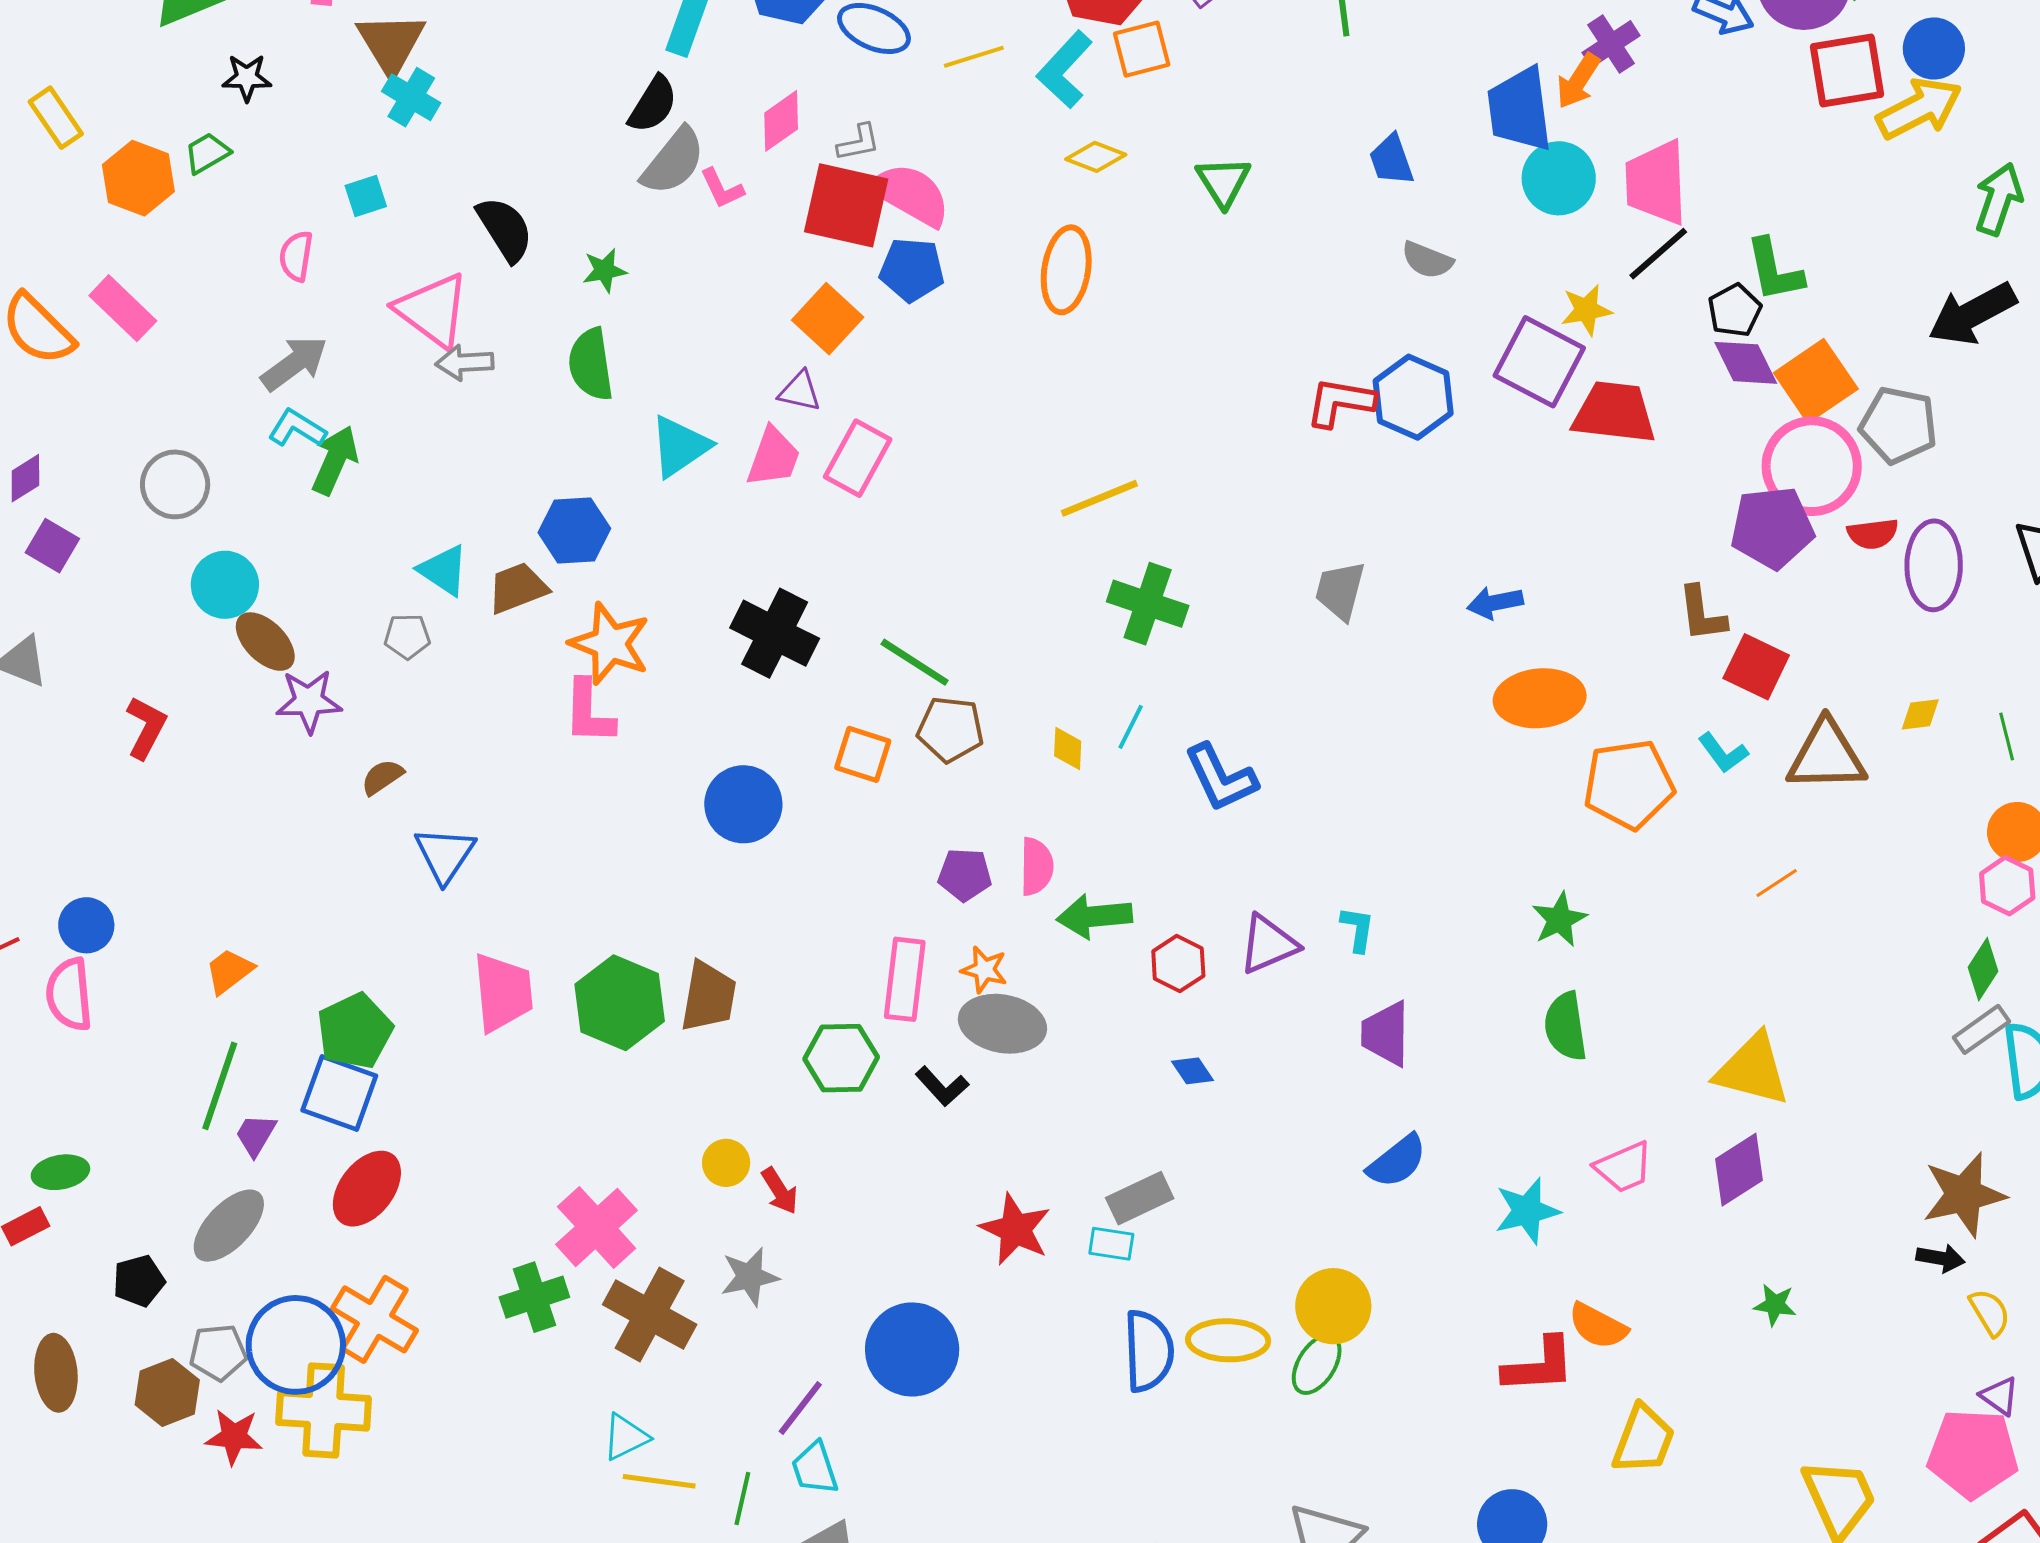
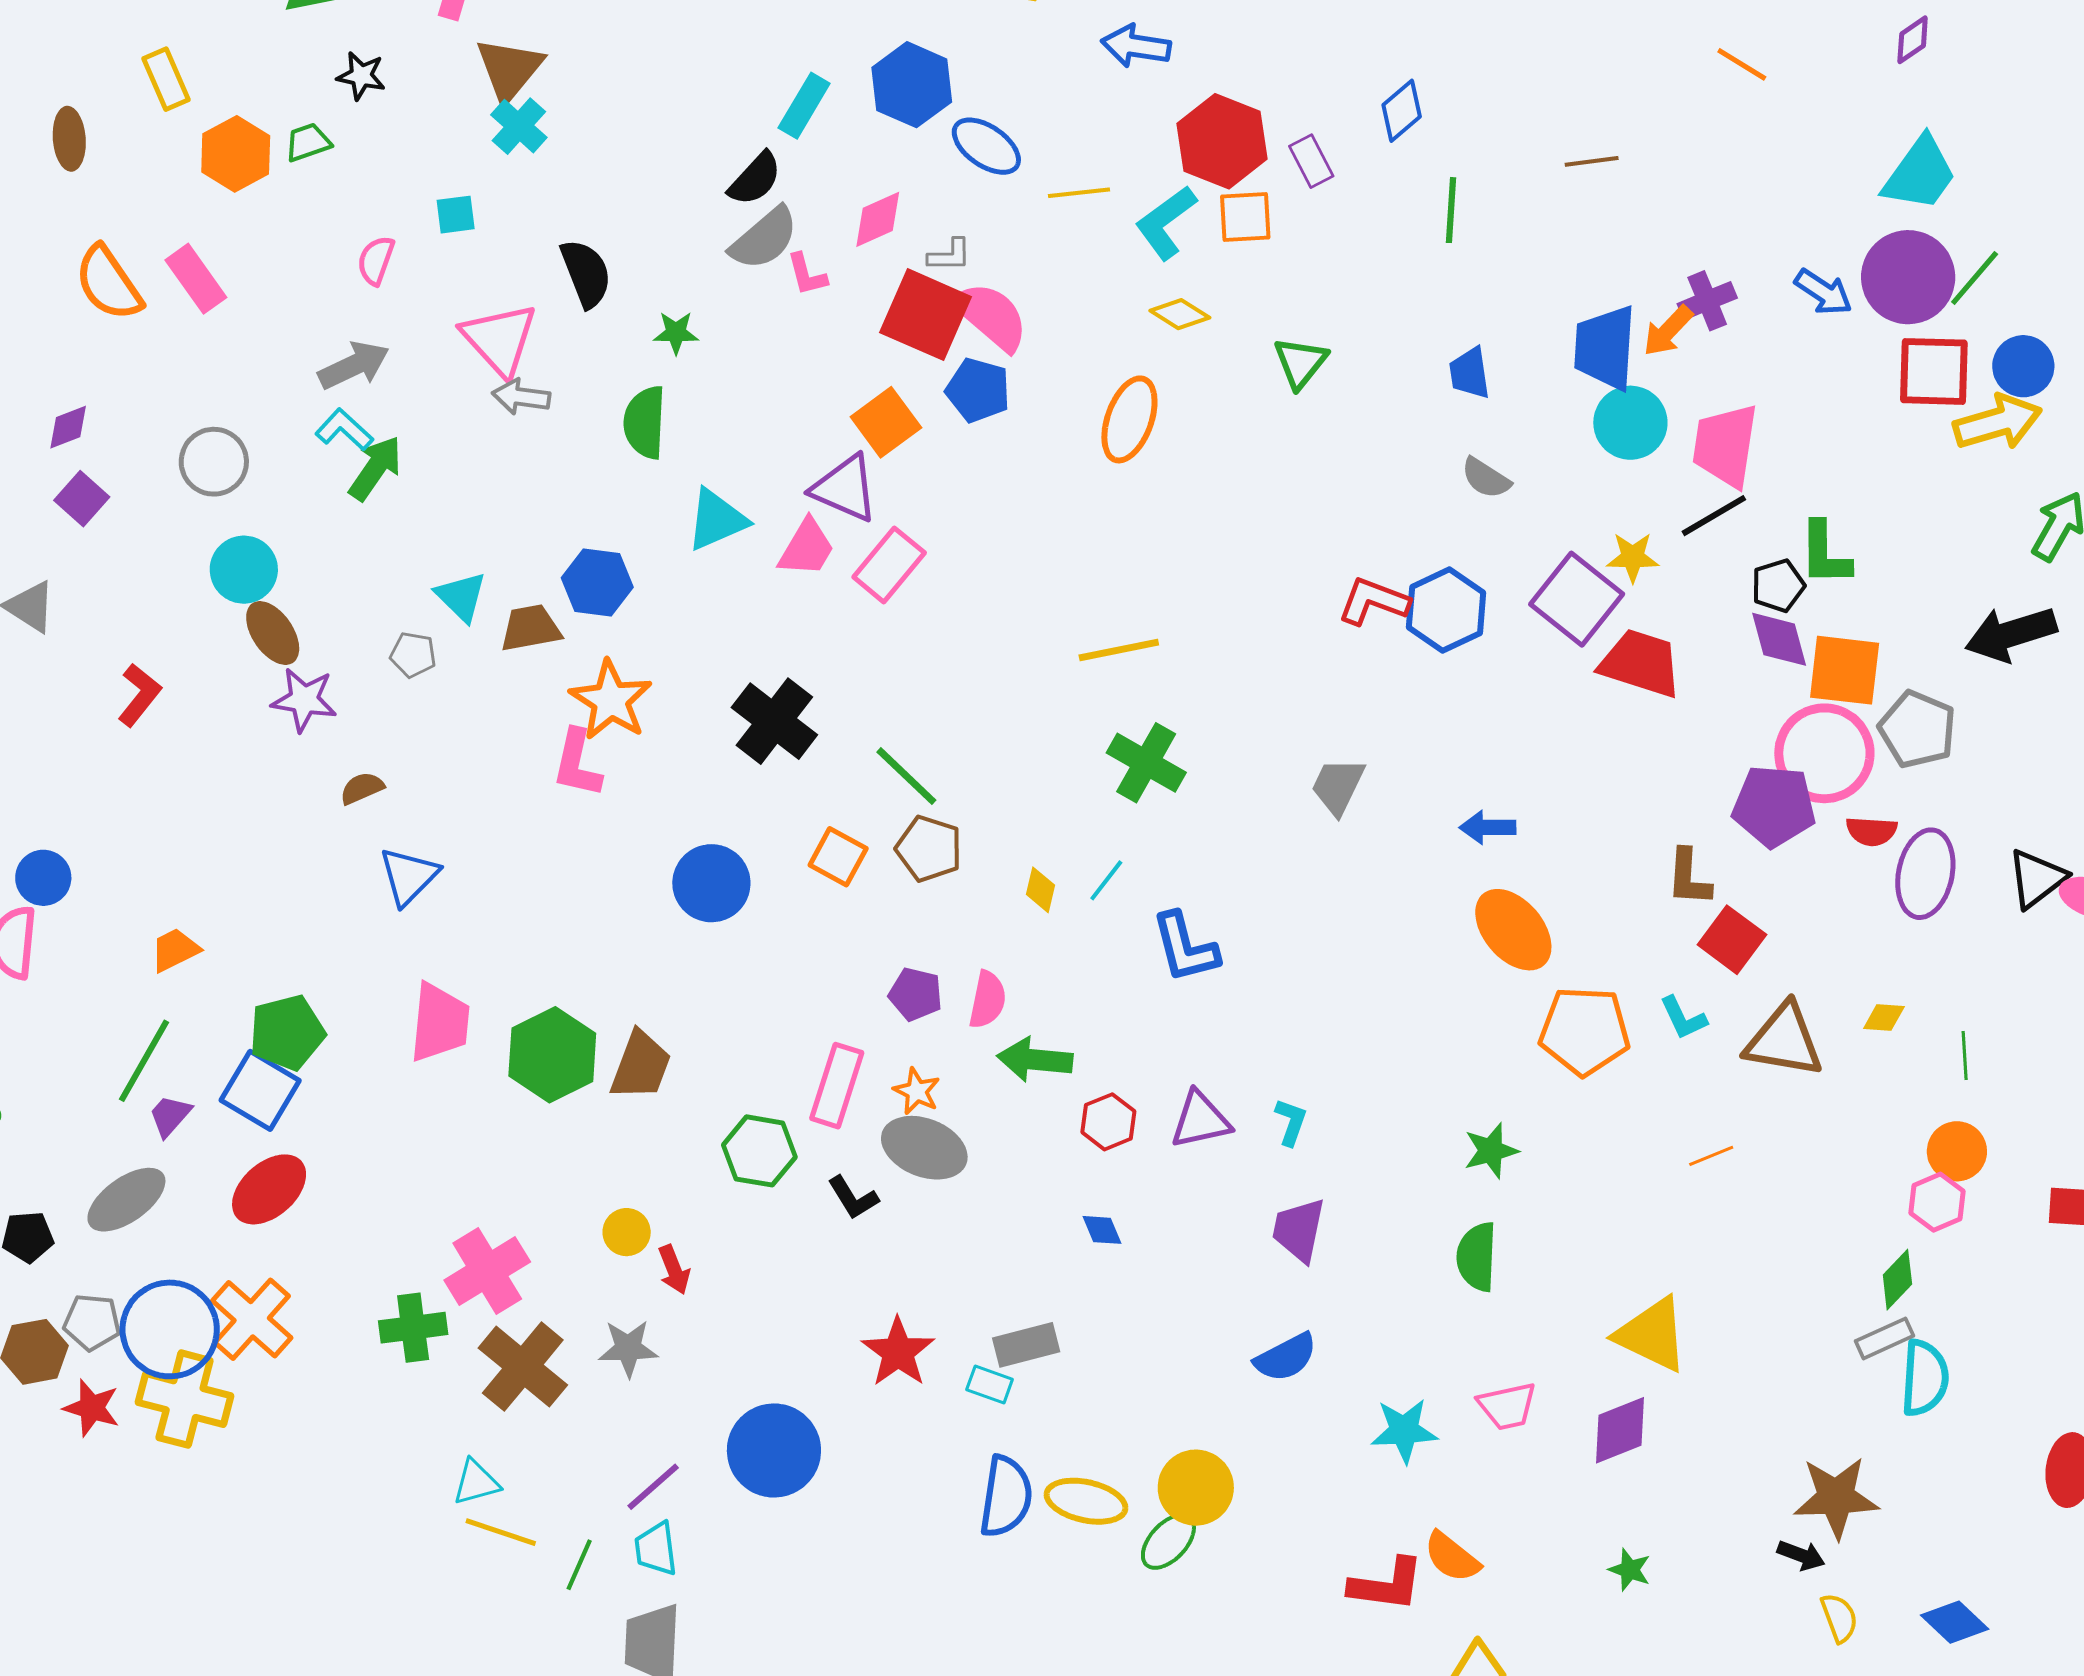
orange square: (1816, 381) -> (1845, 670), turned 30
purple triangle: (800, 391) -> (845, 488), size x1.6
orange ellipse: (1540, 698) -> (1513, 930), turned 44

